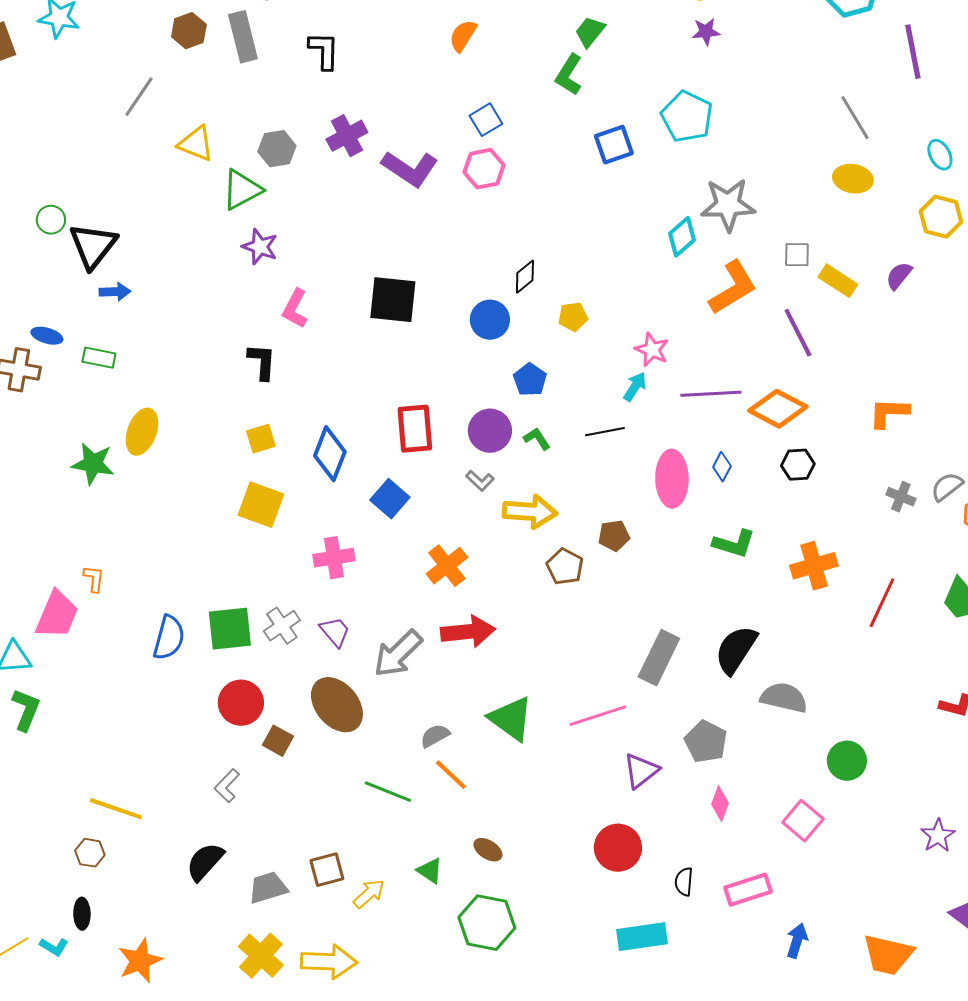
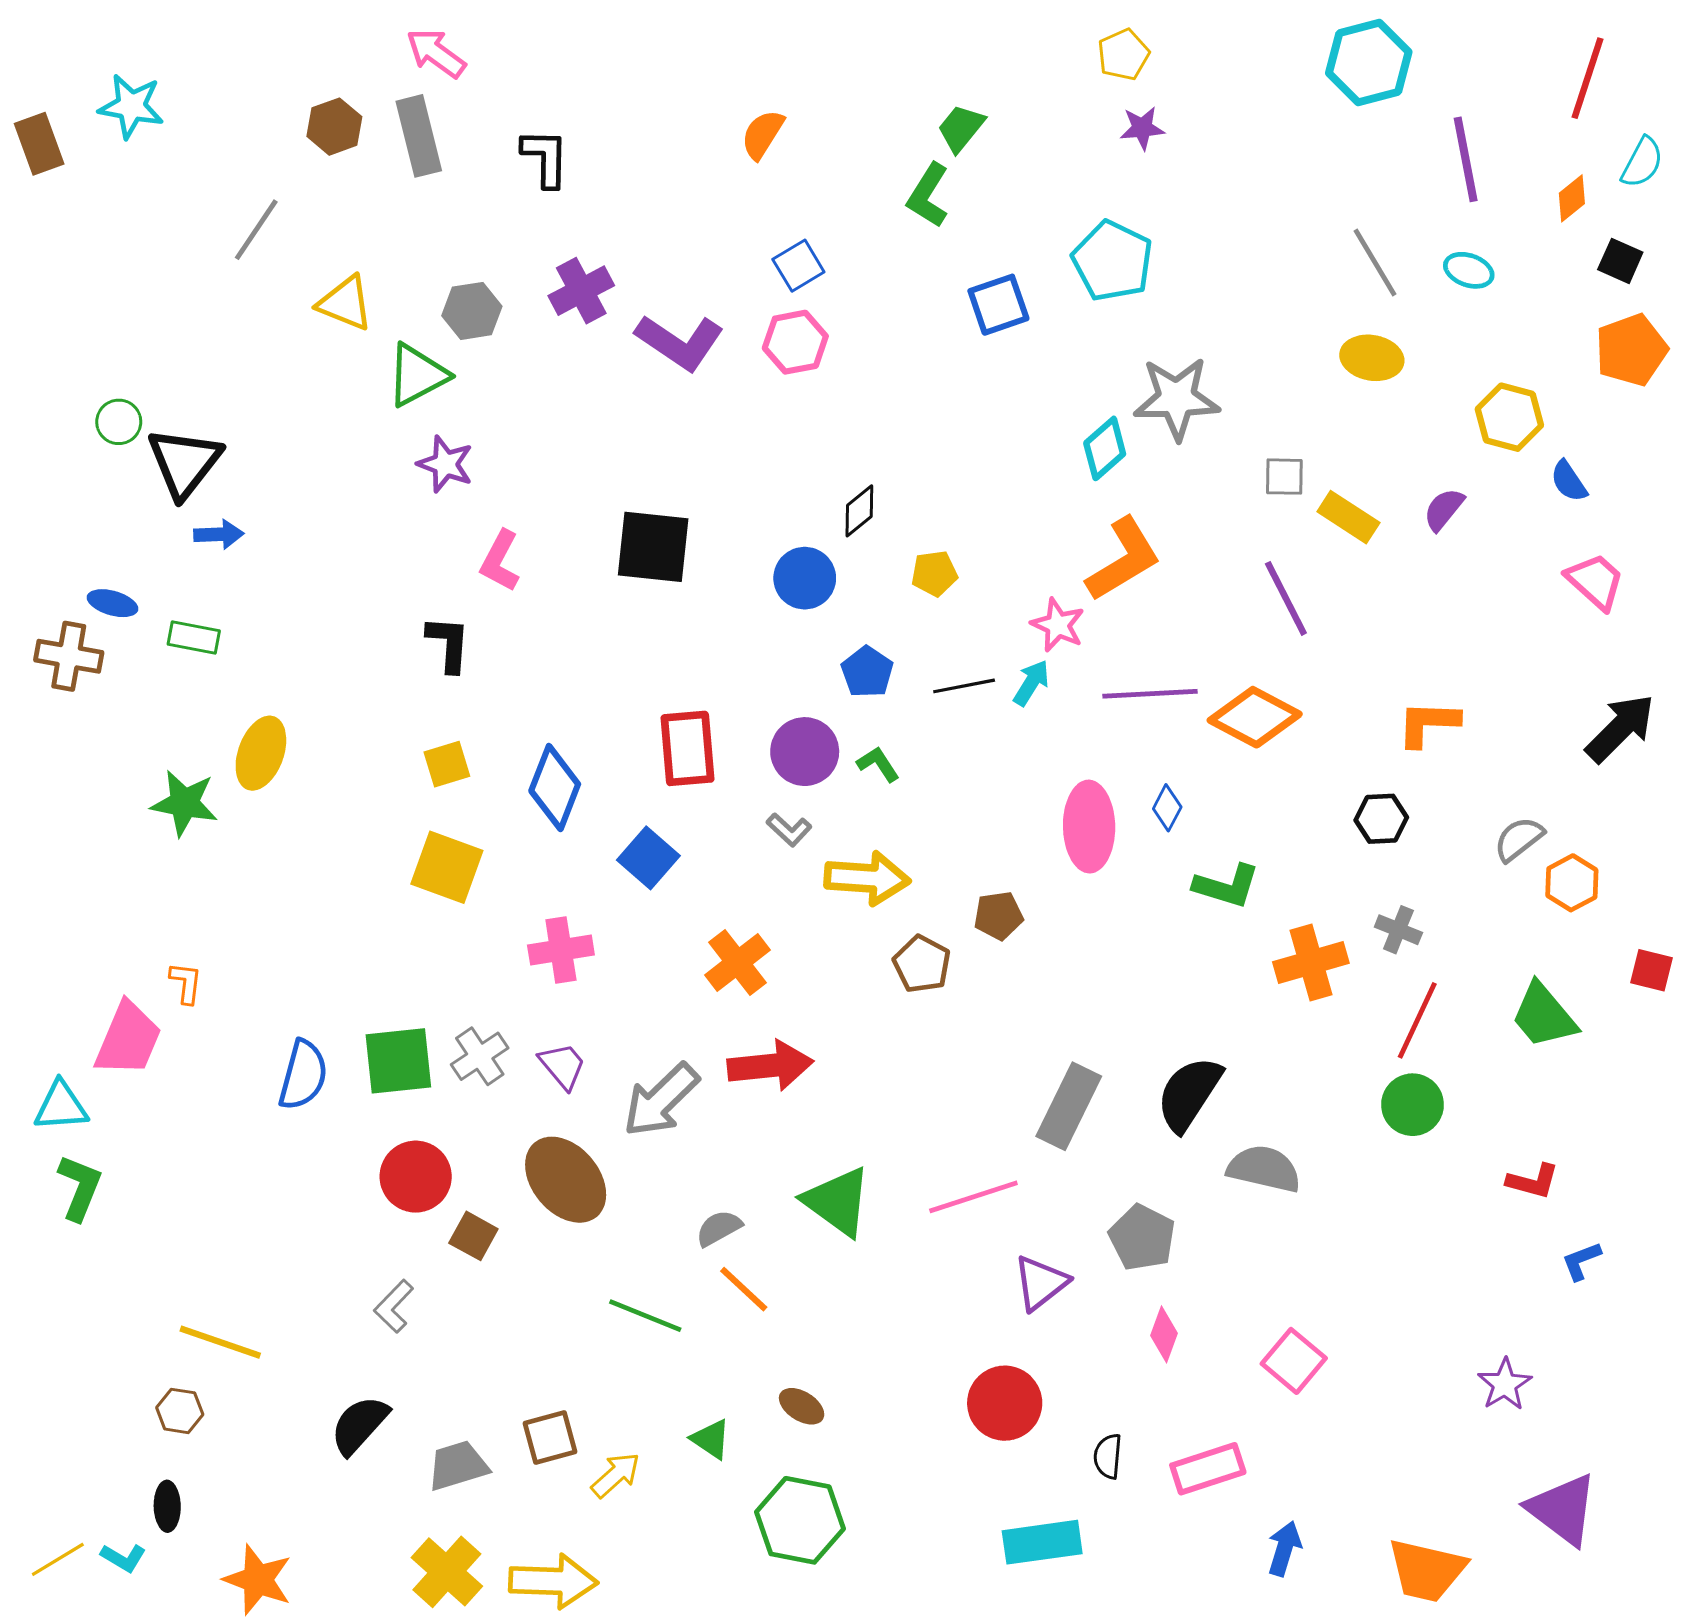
cyan ellipse: (940, 155) -> (1469, 270), moved, turned -44
orange L-shape: (733, 288) -> (1123, 559), moved
black line: (605, 432) -> (964, 686), moved
black hexagon: (798, 465) -> (1381, 819), moved
gray cross: (901, 497) -> (1398, 930), moved
green L-shape: (734, 544) -> (1227, 886), moved
green circle: (847, 761) -> (1412, 1105), moved
orange star: (140, 961) -> (258, 1580), turned -30

